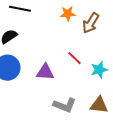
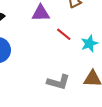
purple triangle: (45, 72) -> (41, 13), moved

